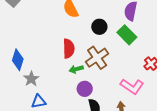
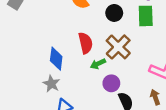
green rectangle: (127, 35) -> (146, 16), turned 54
blue diamond: (18, 60) -> (56, 59), moved

